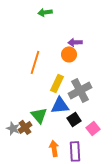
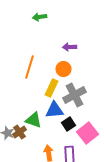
orange circle: (69, 54) -> (64, 69), moved
green triangle: (39, 115) -> (34, 120), turned -30
pink square: (93, 128) -> (88, 133), size x1.5

